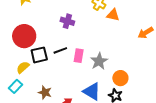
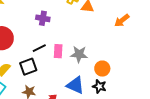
black square: (39, 55) -> (28, 67), moved
gray star: (99, 61) -> (79, 54), turned -30

